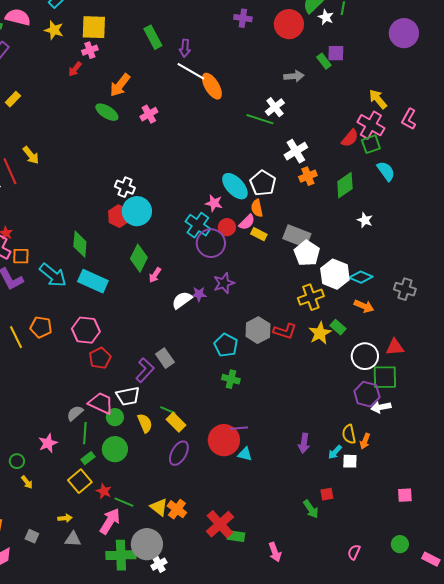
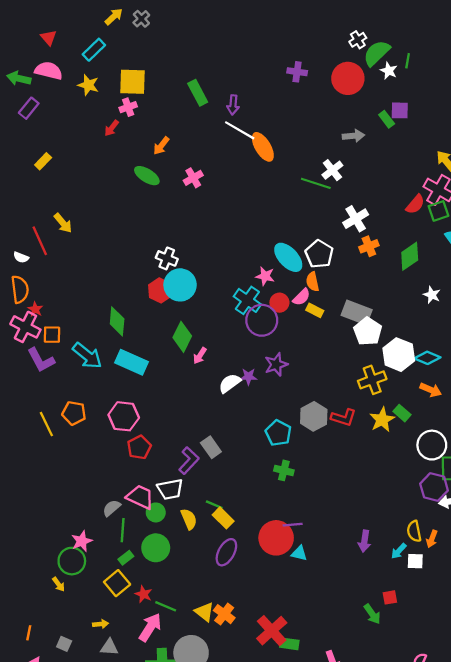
orange arrow: (120, 85) -> (161, 146), size x0.7
green circle: (17, 461) -> (72, 561), moved, size x1.6

